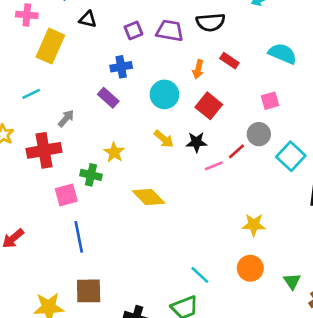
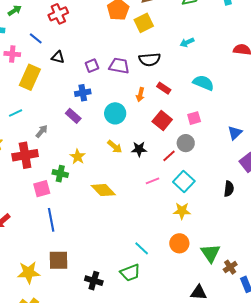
red square: (209, 106) -> (162, 120), moved
cyan square: (291, 156) -> (184, 181), moved
pink line: (214, 166) -> (153, 181), moved
green triangle: (292, 281) -> (211, 253), size x1.5

